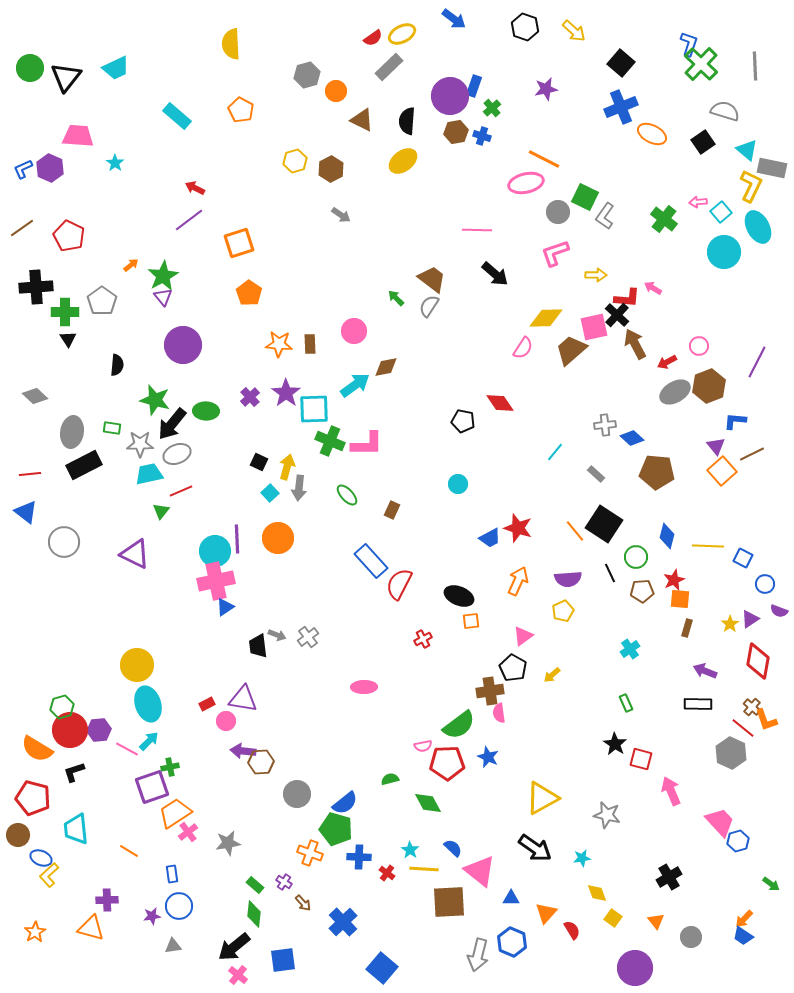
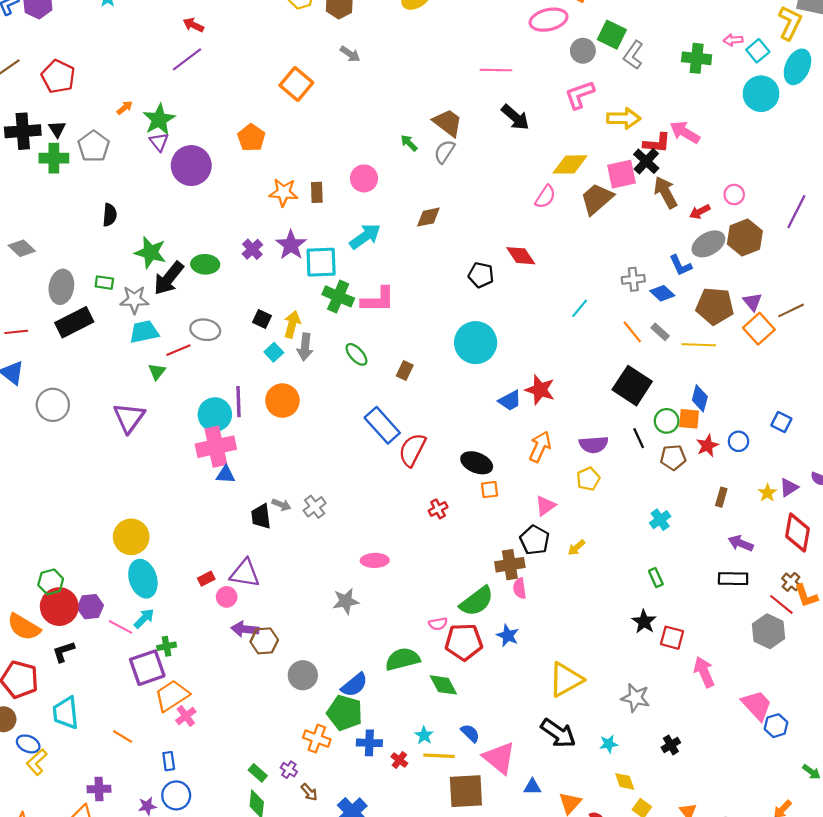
green cross: (664, 219) -> (697, 58), turned -32
cyan ellipse: (758, 227) -> (797, 67), turned 52
orange square: (239, 243) -> (296, 84), moved, turned -32
yellow arrow: (596, 275) -> (624, 118), size x1.4
pink arrow: (653, 288) -> (685, 132), size x1.6
black triangle: (68, 339) -> (57, 129), moved
purple circle: (183, 345) -> (191, 166), moved
brown diamond: (386, 367) -> (428, 217), moved
blue L-shape: (735, 421) -> (681, 265), moved, turned -120
gray ellipse: (177, 454) -> (205, 330), moved, turned 32
brown pentagon: (657, 472) -> (715, 306), moved
gray rectangle: (596, 474) -> (660, 332), moved
cyan circle: (458, 484) -> (476, 343), size x2.0
orange line: (575, 531) -> (632, 332), moved
yellow line: (708, 546) -> (699, 345), moved
purple triangle: (135, 554) -> (129, 418), turned 40
blue circle: (765, 584) -> (738, 441), moved
orange square: (680, 599) -> (689, 419), moved
blue triangle: (225, 607) -> (226, 475), turned 36
green semicircle: (390, 779) -> (403, 659), size x1.8
gray star: (228, 843) -> (346, 601), moved
black cross: (669, 877) -> (671, 745), moved, size x0.7

